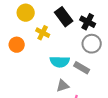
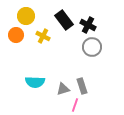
orange circle: (17, 45) -> (16, 35), moved
cyan semicircle: (60, 62) -> (35, 82), moved
gray rectangle: (82, 68) -> (82, 86), moved, turned 42

